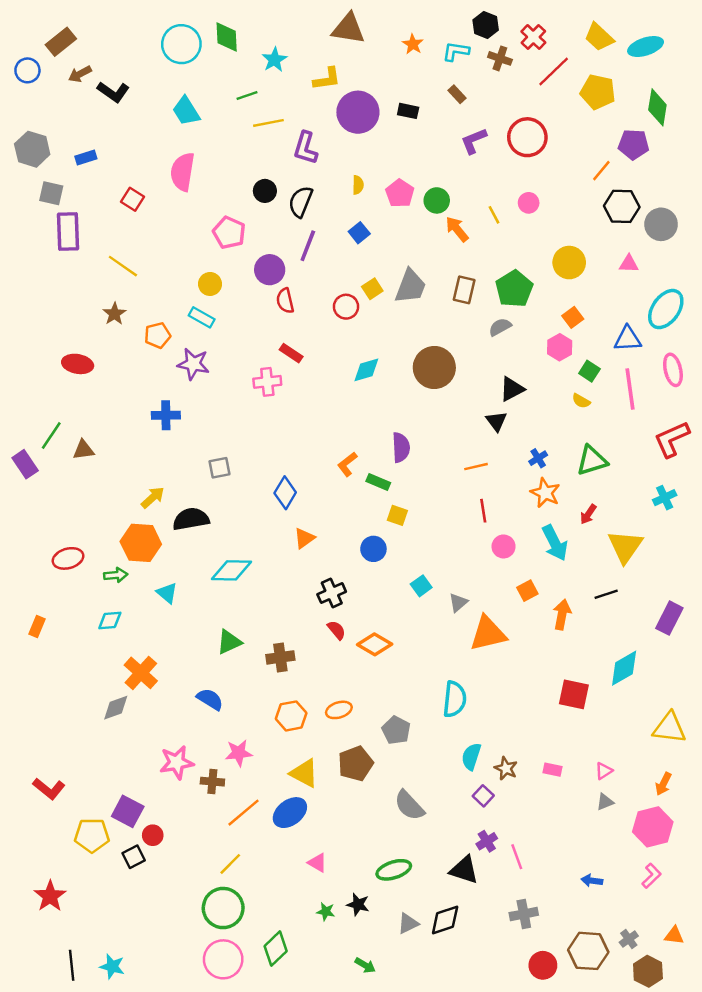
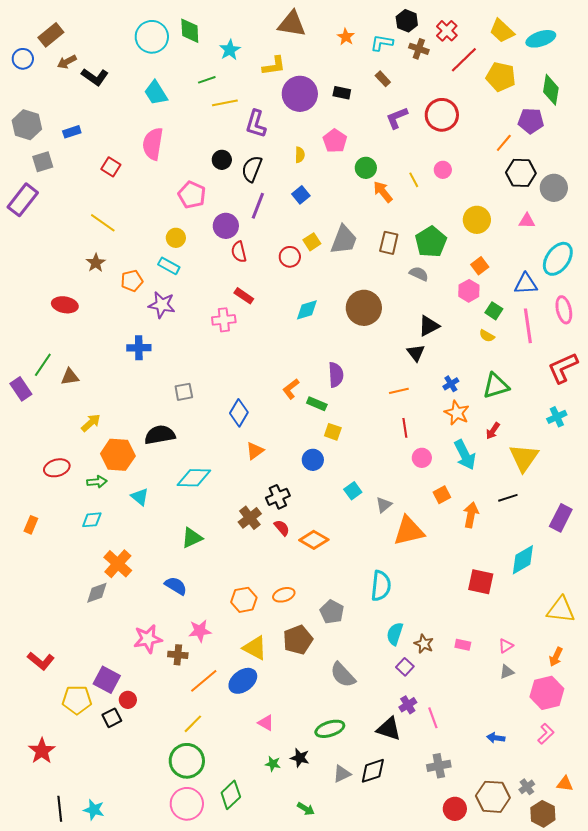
gray square: (51, 193) -> (43, 162), turned -30
pink pentagon: (400, 193) -> (335, 141), moved
purple rectangle: (68, 231) -> (23, 200), moved, turned 40
gray semicircle: (500, 327) -> (419, 274), turned 54
yellow arrow: (153, 498) -> (91, 423), moved
brown cross: (280, 657) -> (250, 518), moved, turned -30

